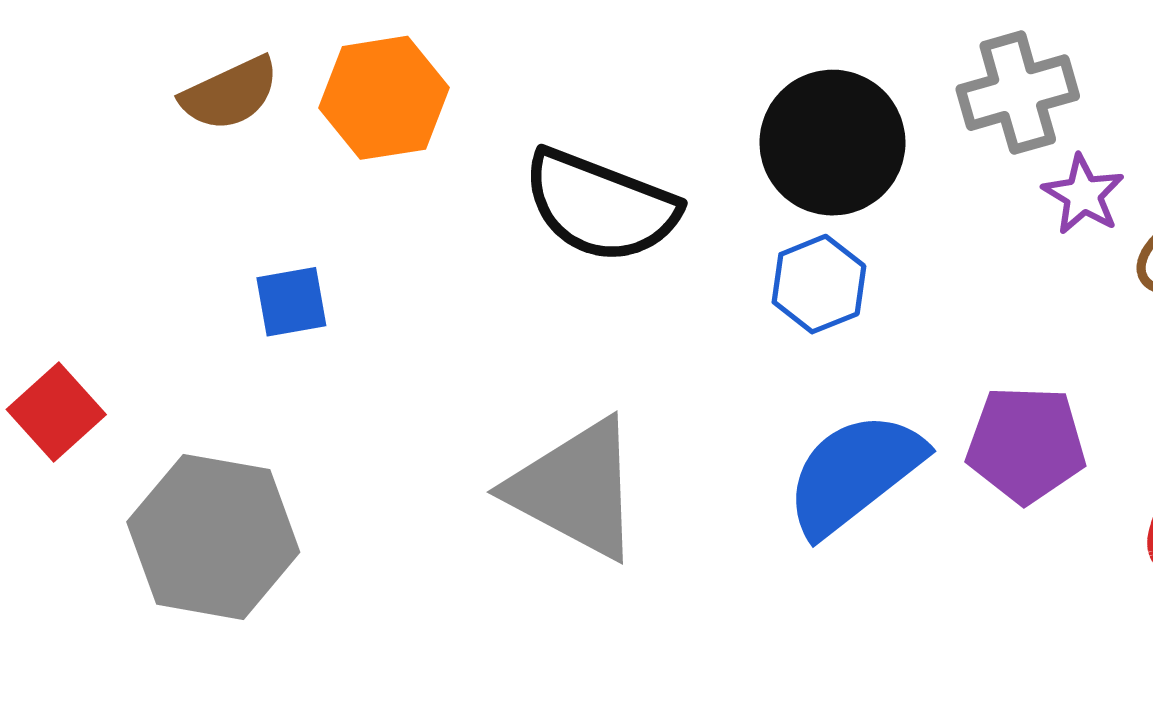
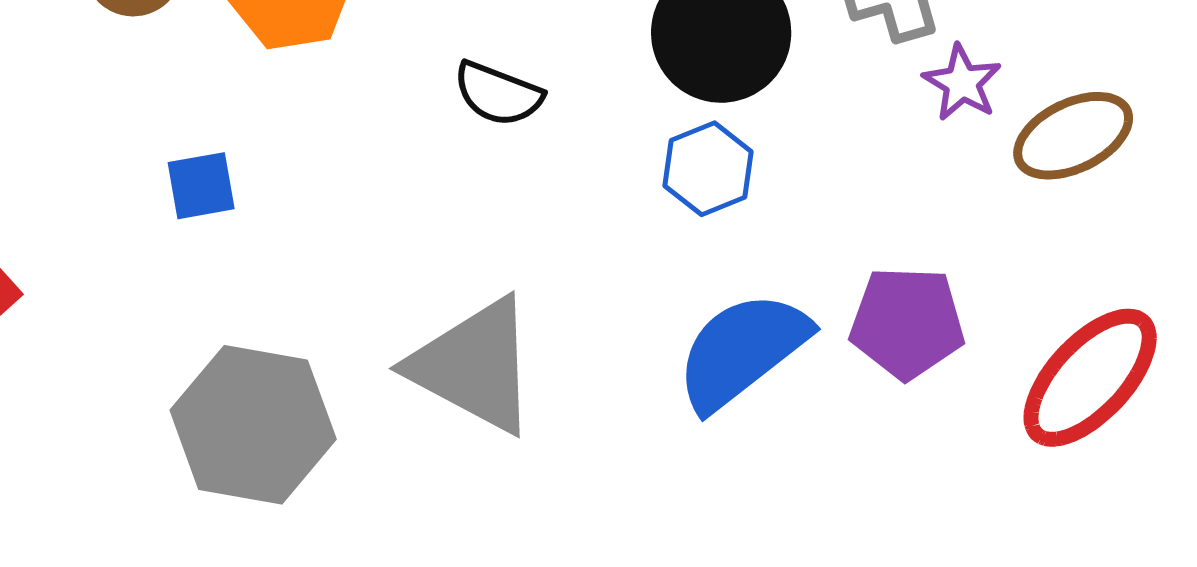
black semicircle: (600, 206) -> (498, 94), size x0.6
gray hexagon: (213, 537) -> (253, 425), moved

